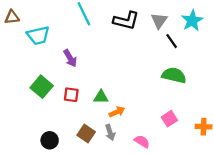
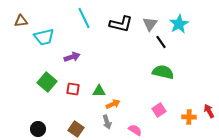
purple arrow: (70, 58) -> (72, 57), turned -77
brown square: (86, 133) -> (76, 129), moved
black circle: (50, 140) -> (38, 129), moved

